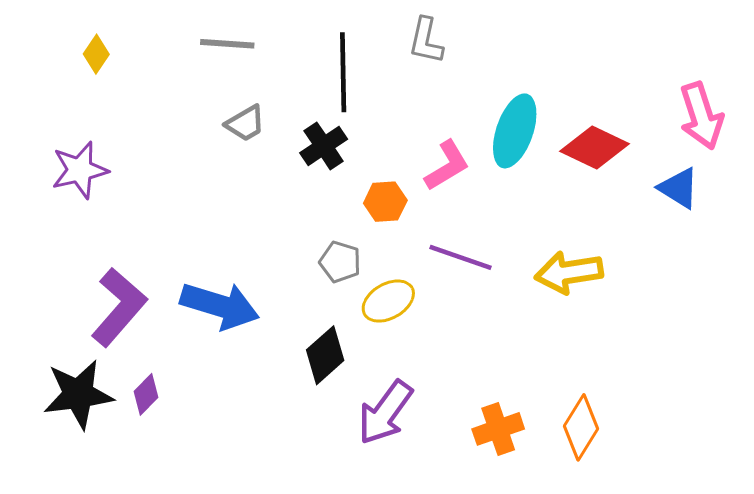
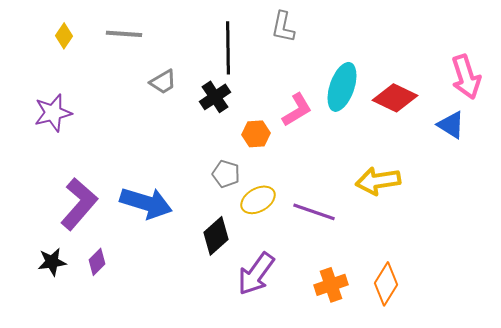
gray line: (227, 44) -> (124, 34), moved
purple line: (461, 257) -> (314, 212), moved
black star: (78, 394) -> (52, 262), size x0.6

